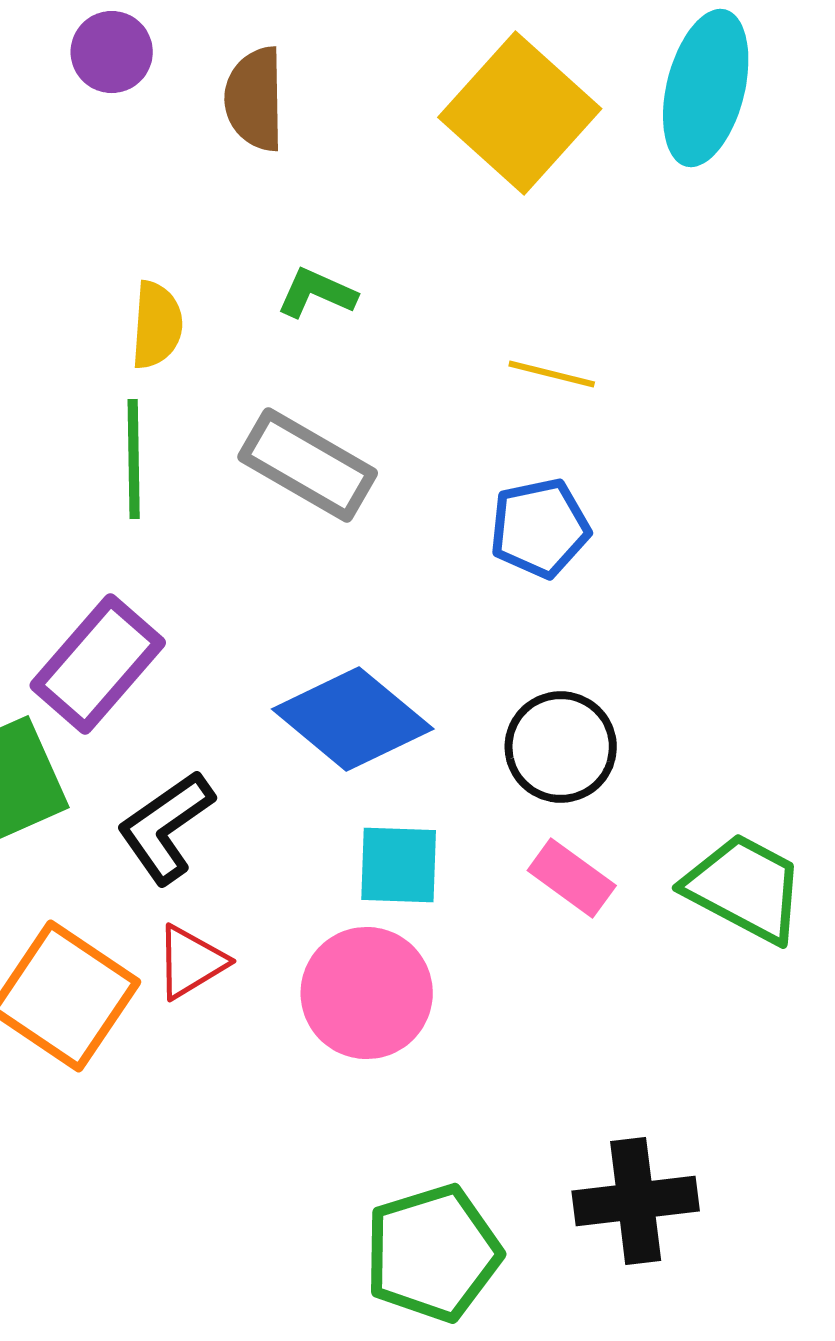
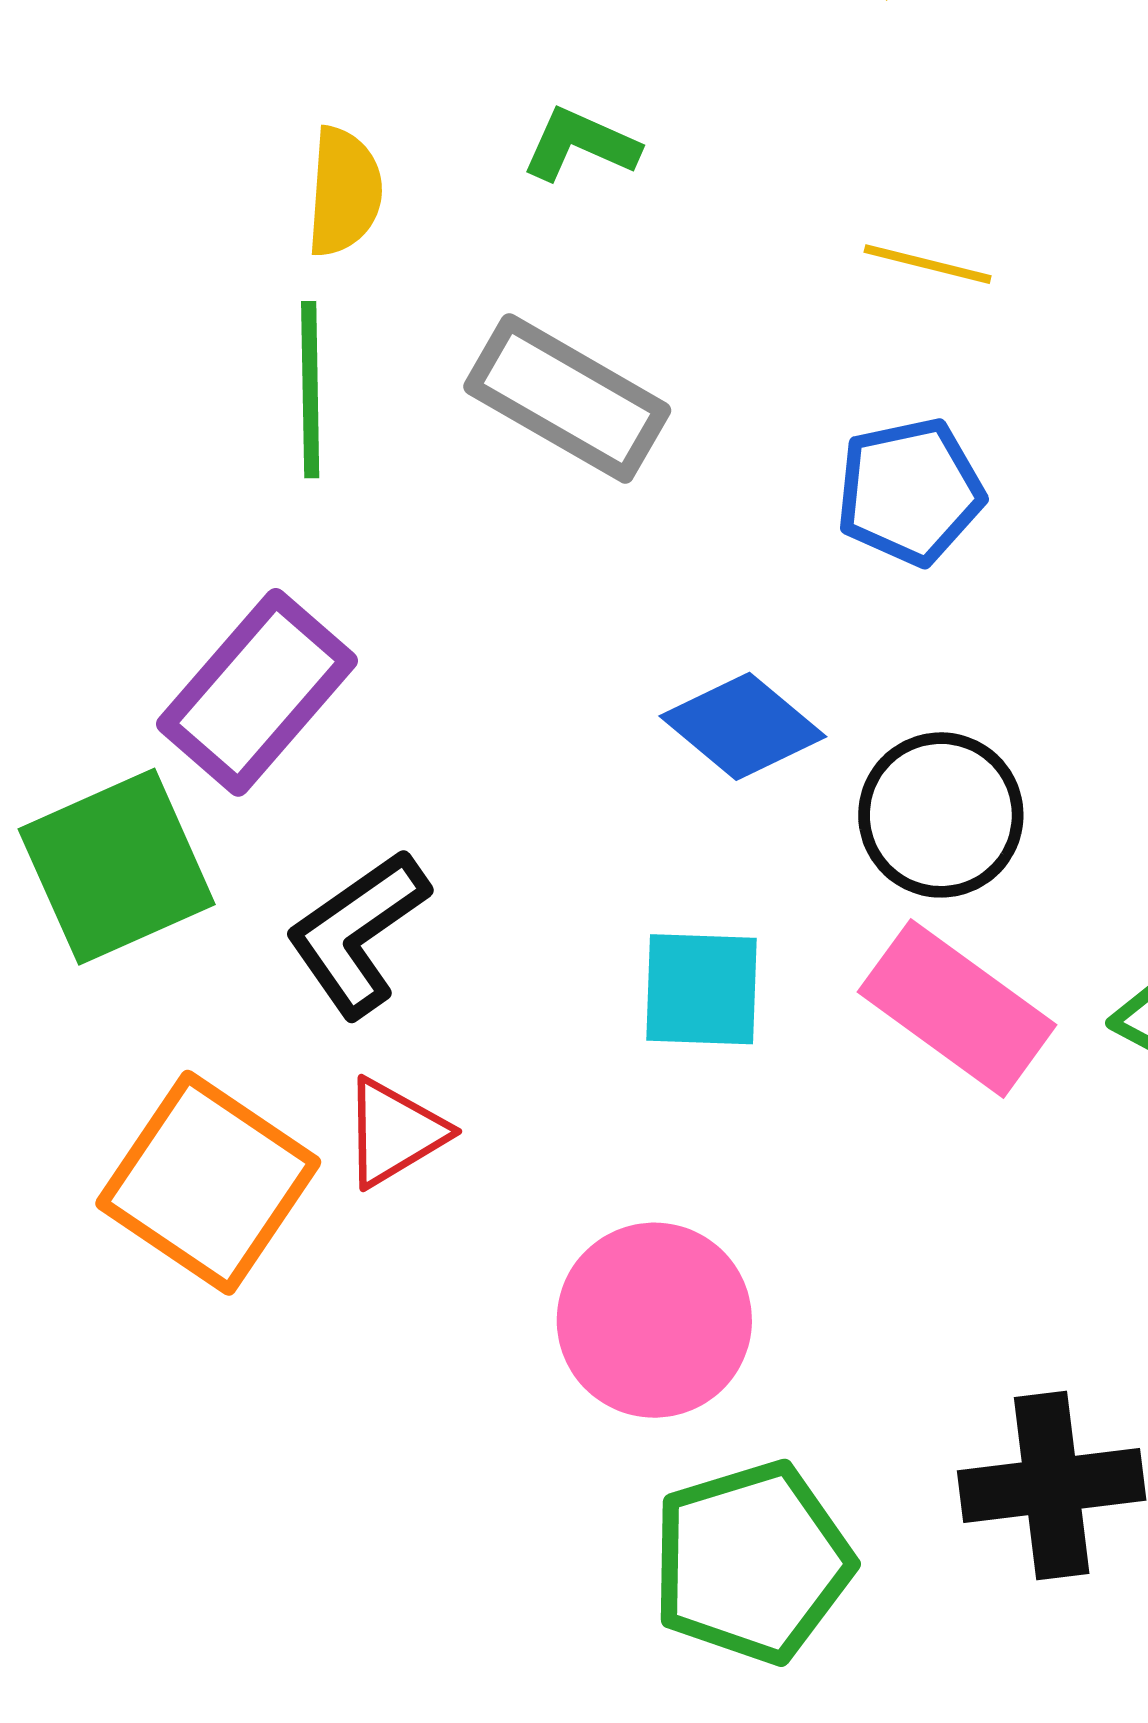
blue diamond: (353, 719) -> (743, 726), moved, size x0.7
pink rectangle: (572, 878) -> (957, 1008), size x1.5
pink circle: (367, 993) -> (654, 1320), moved

